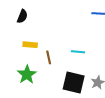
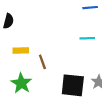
cyan line: (78, 52) -> (87, 38), moved

